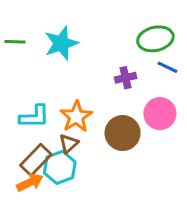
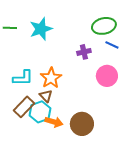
brown circle: (123, 133) -> (82, 124), moved
brown triangle: (69, 143) -> (46, 96), turned -32
orange arrow: (30, 182) -> (54, 122), moved, turned 42

